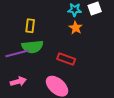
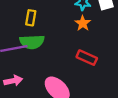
red rectangle: (66, 59) -> (87, 58), moved

